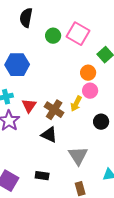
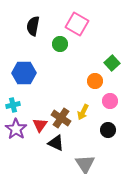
pink square: (78, 34) -> (77, 24), moved
pink circle: (90, 91) -> (110, 101), moved
red triangle: (29, 106) -> (40, 125), moved

